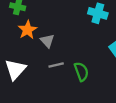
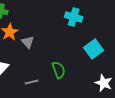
gray line: (56, 65) -> (32, 82), moved

